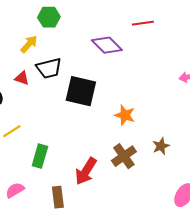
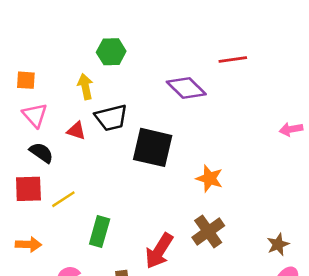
yellow arrow: (29, 44) -> (85, 87), turned -54
brown star: (161, 146) -> (278, 244), moved

